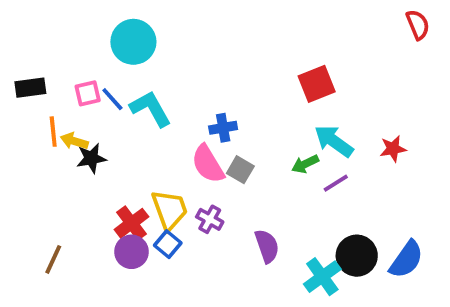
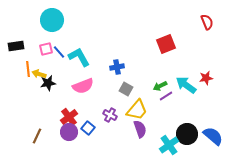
red semicircle: (418, 25) -> (207, 22), moved
cyan circle: (133, 42) -> (52, 20), moved
cyan arrow: (334, 141) -> (186, 85), moved
pink semicircle: (208, 164) -> (83, 86), moved, turned -80
purple line: (336, 183) -> (166, 96), moved
yellow trapezoid: (170, 210) -> (137, 110), moved, turned 60
brown line: (53, 259) -> (37, 136), moved
blue semicircle: (406, 259) -> (213, 136), turned -85

